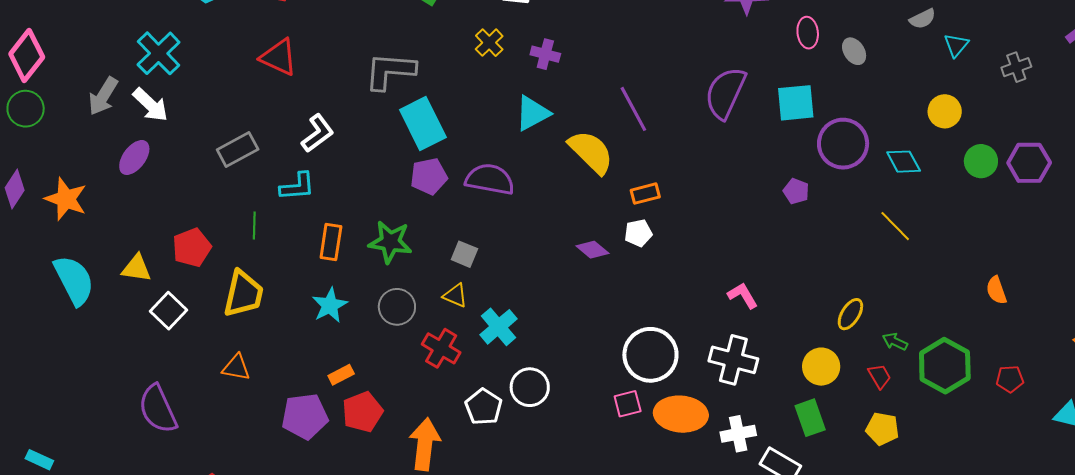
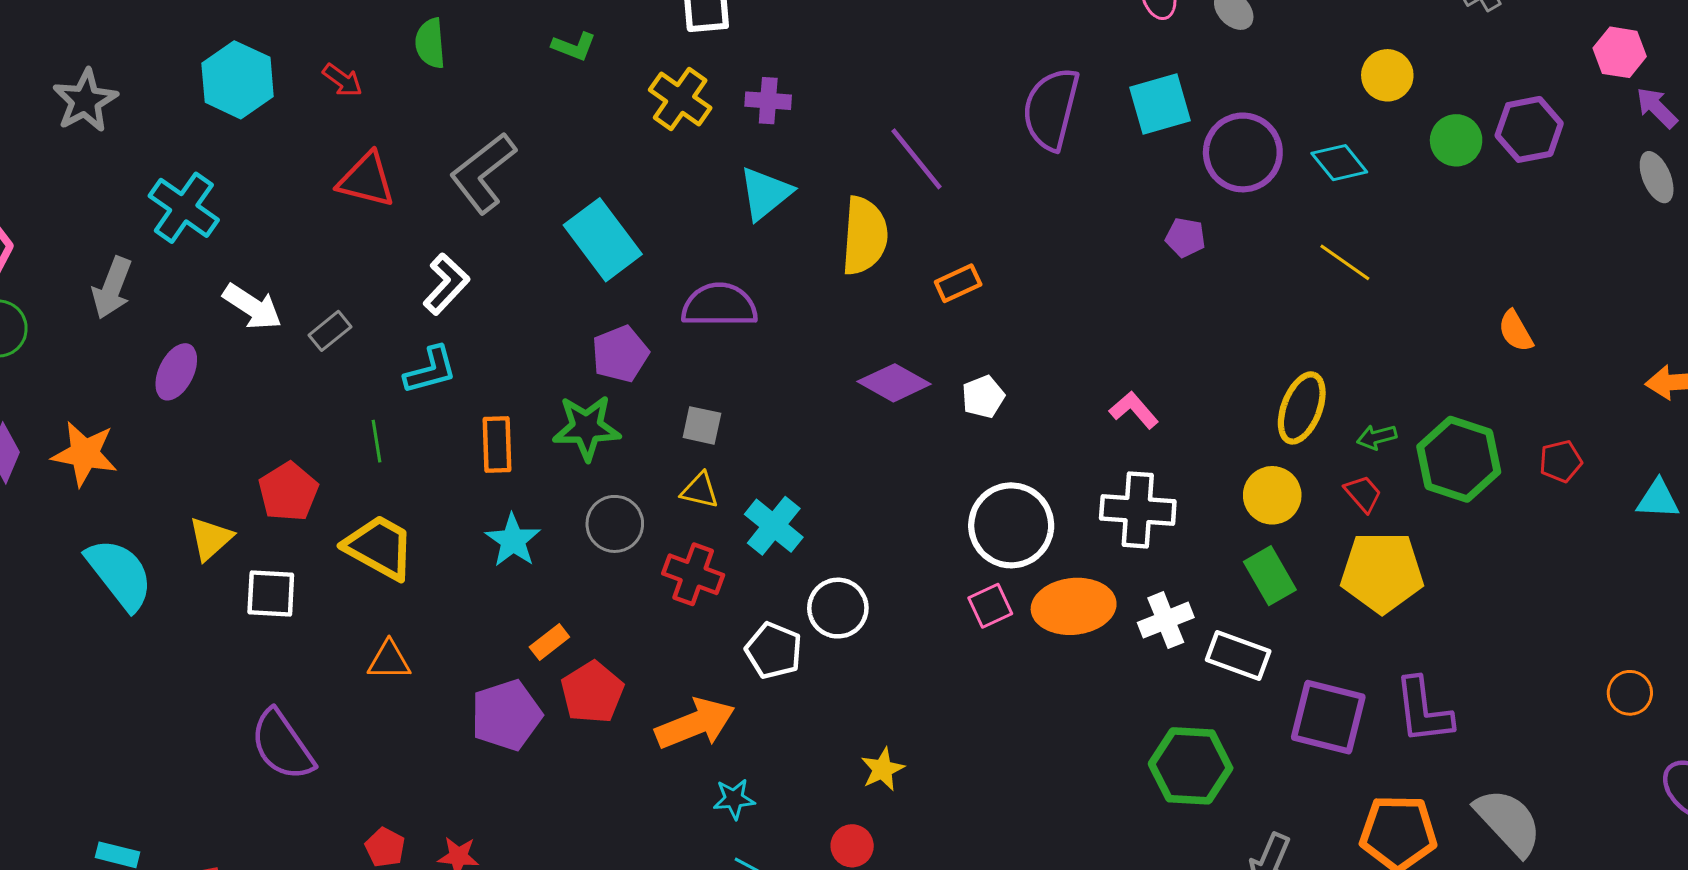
yellow cross: (489, 43) -> (680, 99), size x1.4
gray L-shape: (390, 71) -> (483, 173), moved, turned -32
white arrow: (150, 105) -> (252, 307), moved
gray rectangle: (238, 150) -> (330, 331), size x0.7
yellow semicircle: (591, 152) -> (865, 236), turned 60
purple pentagon: (429, 176) -> (620, 354), moved
white pentagon: (638, 233) -> (983, 397), moved
purple diamond: (592, 250) -> (894, 383), size x1.4
yellow triangle: (136, 268) -> (211, 539), turned -40
yellow trapezoid: (243, 294) -> (379, 547), turned -63
white square: (168, 311) -> (271, 593), turned -30
yellow ellipse: (850, 314) -> (1302, 408), size x1.4
green arrow: (895, 342) -> (1377, 437), turned -30
yellow pentagon: (882, 429) -> (1382, 572), size x1.6
orange arrow: (425, 444) -> (695, 724), turned 72

